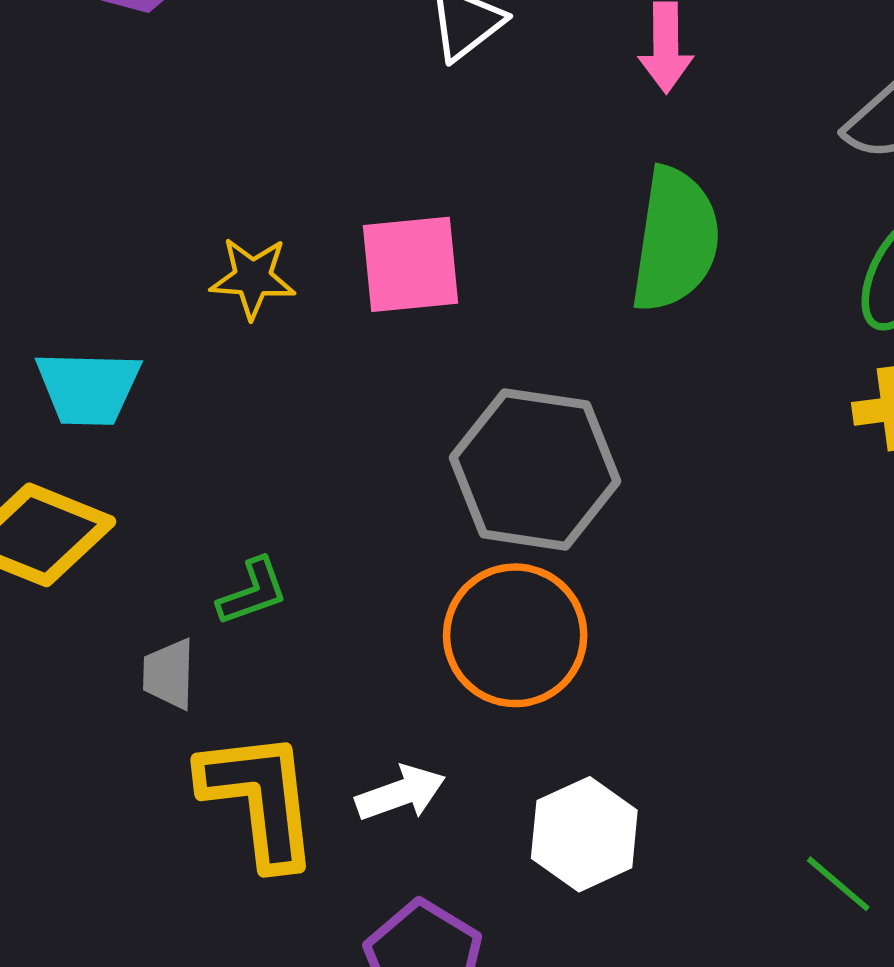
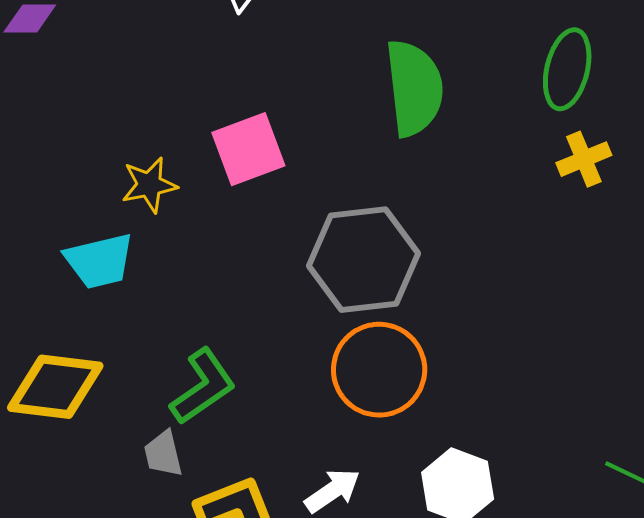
cyan trapezoid: (88, 388) -> (99, 261), moved
green L-shape: (253, 592) -> (203, 387), size x1.5

